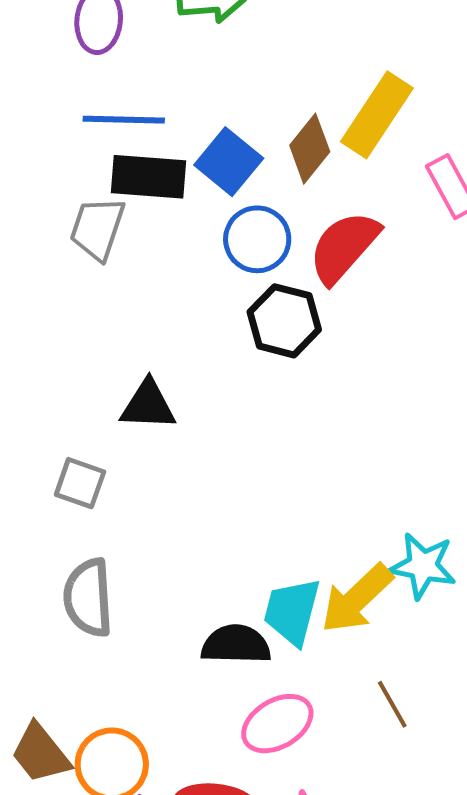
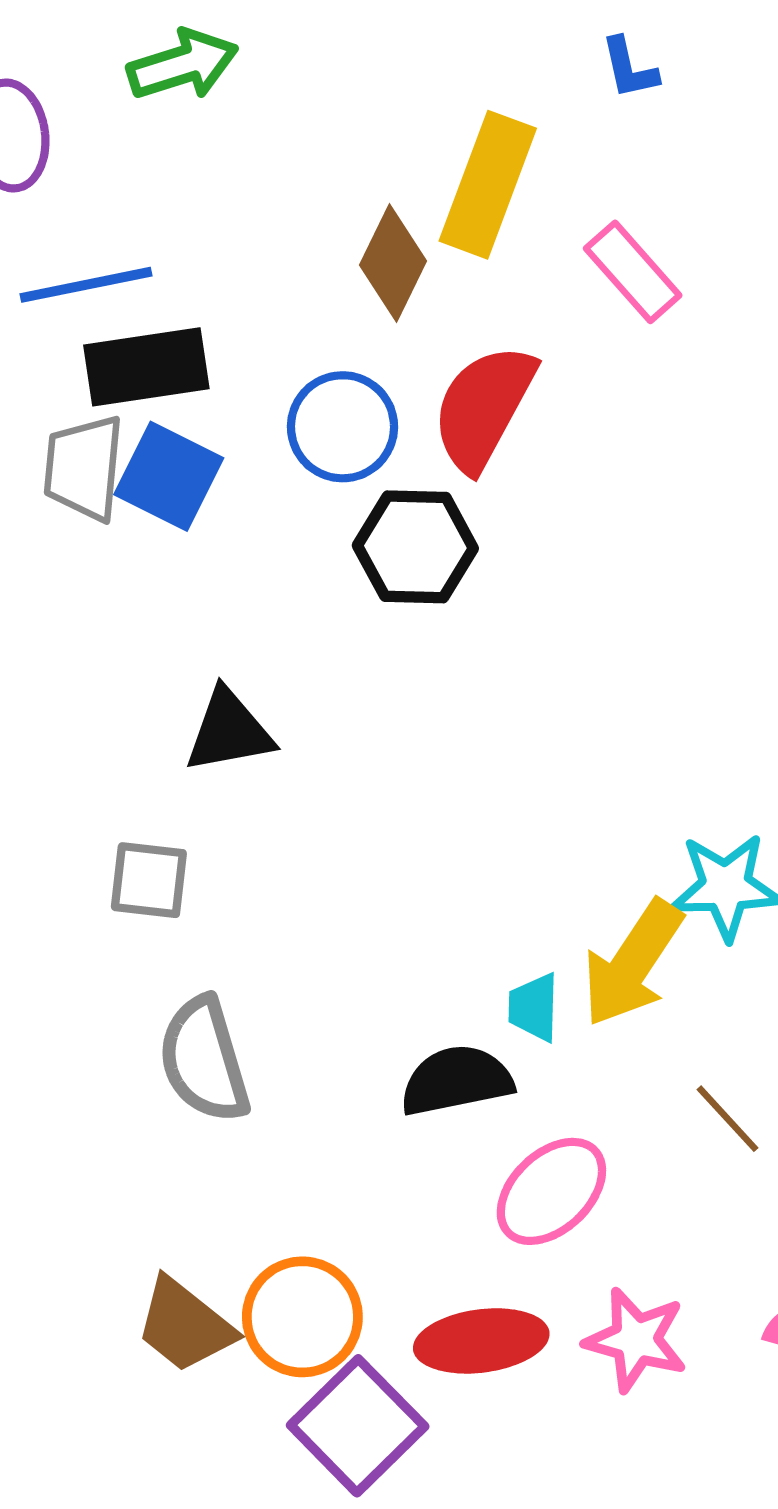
blue square: (229, 162) -> (169, 476), moved
cyan trapezoid: (292, 611) -> (534, 1007), size x0.6

